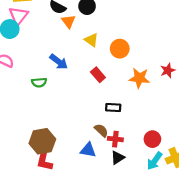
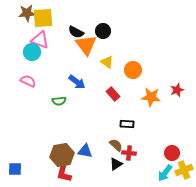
pink triangle: (18, 16) -> (40, 40), turned -48
orange triangle: (69, 21) -> (86, 45), size x1.6
red circle: (152, 139) -> (172, 153), moved
blue triangle: (88, 150) -> (85, 151), moved
black triangle: (118, 158) -> (116, 164), moved

